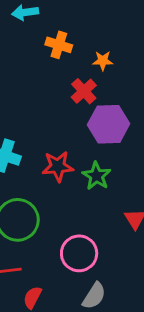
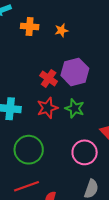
red cross: (84, 91) -> (49, 78), moved
pink circle: (79, 253) -> (85, 152), moved

